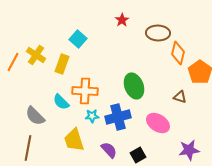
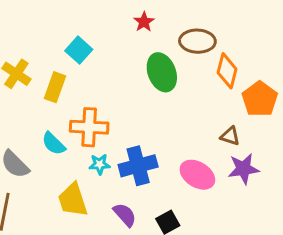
green ellipse: (134, 86) -> (162, 72), moved
purple star: (189, 150) -> (243, 169), moved

